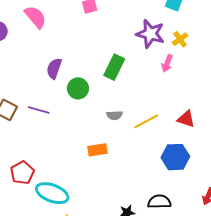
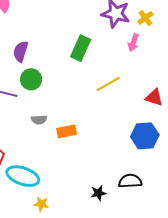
green circle: (78, 88) -> (31, 79), moved
gray semicircle: (115, 115) -> (39, 120), moved
yellow line: (146, 121) -> (108, 84), moved

